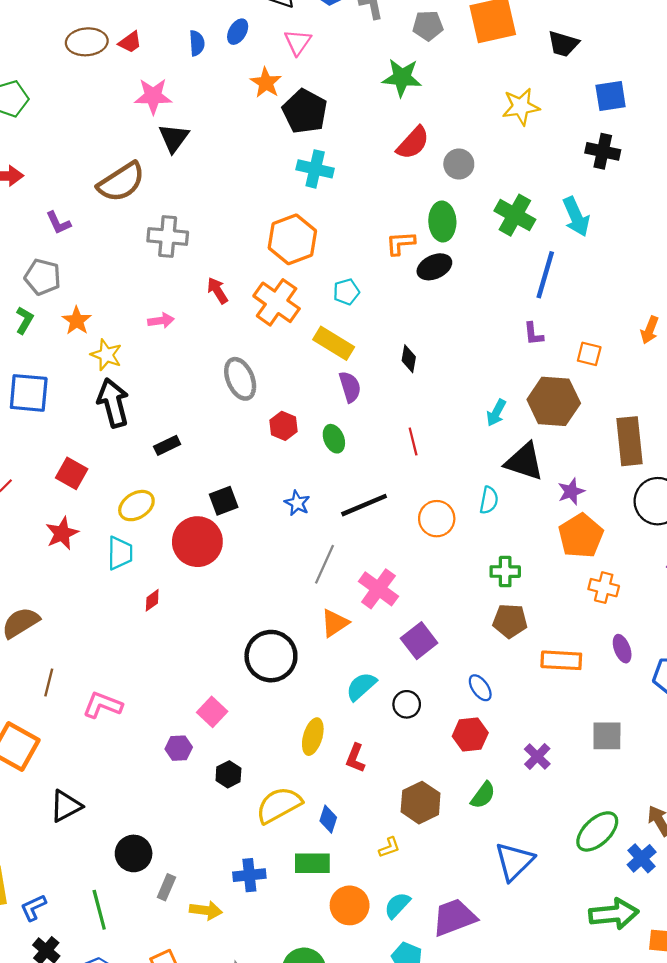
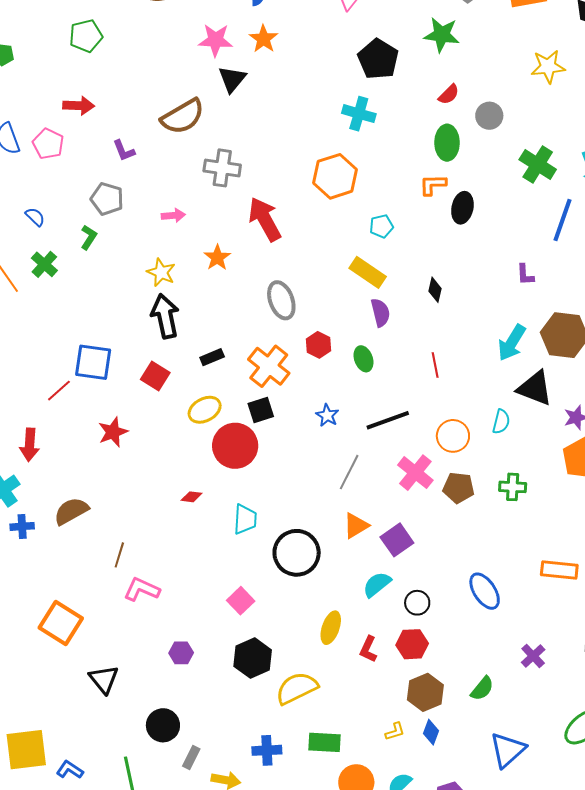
orange star: (266, 83) -> (264, 39), moved
black pentagon: (305, 111) -> (378, 59), moved
red semicircle: (413, 143) -> (449, 94), size x0.7
green ellipse: (442, 221) -> (447, 143), moved
black ellipse: (434, 267) -> (462, 208), turned -56
red arrow: (217, 291) -> (265, 219), size x1.8
orange cross: (277, 302) -> (269, 366), moved
orange star: (77, 321) -> (217, 258), moved
pink arrow: (161, 321) -> (173, 215), moved
purple L-shape: (533, 334) -> (525, 275), moved
blue square: (29, 393) -> (93, 362), moved
cyan arrow: (496, 413) -> (512, 343), size x1.5
red square: (72, 473) -> (155, 376), moved
yellow ellipse: (136, 506) -> (205, 410), moved
cyan trapezoid: (120, 553) -> (245, 519), moved
pink cross: (378, 589) -> (415, 473), moved
red diamond: (152, 600) -> (192, 497), turned 40
brown pentagon: (510, 621) -> (458, 488), moved
purple square: (419, 641) -> (397, 540), moved
brown line: (49, 683) -> (119, 555), moved
blue ellipse: (480, 688) -> (485, 591), size x1.5
red hexagon: (470, 734) -> (412, 644), moved
purple hexagon: (179, 748) -> (181, 653), moved
black hexagon: (228, 774) -> (253, 658), size x1.6
black triangle: (66, 806) -> (104, 679), turned -44
blue diamond: (328, 819) -> (431, 732), moved
blue L-shape: (33, 908) -> (70, 770), turned 56

